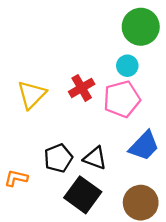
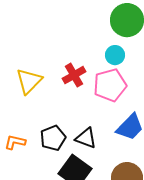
orange L-shape: (16, 178) -> (15, 142), moved

